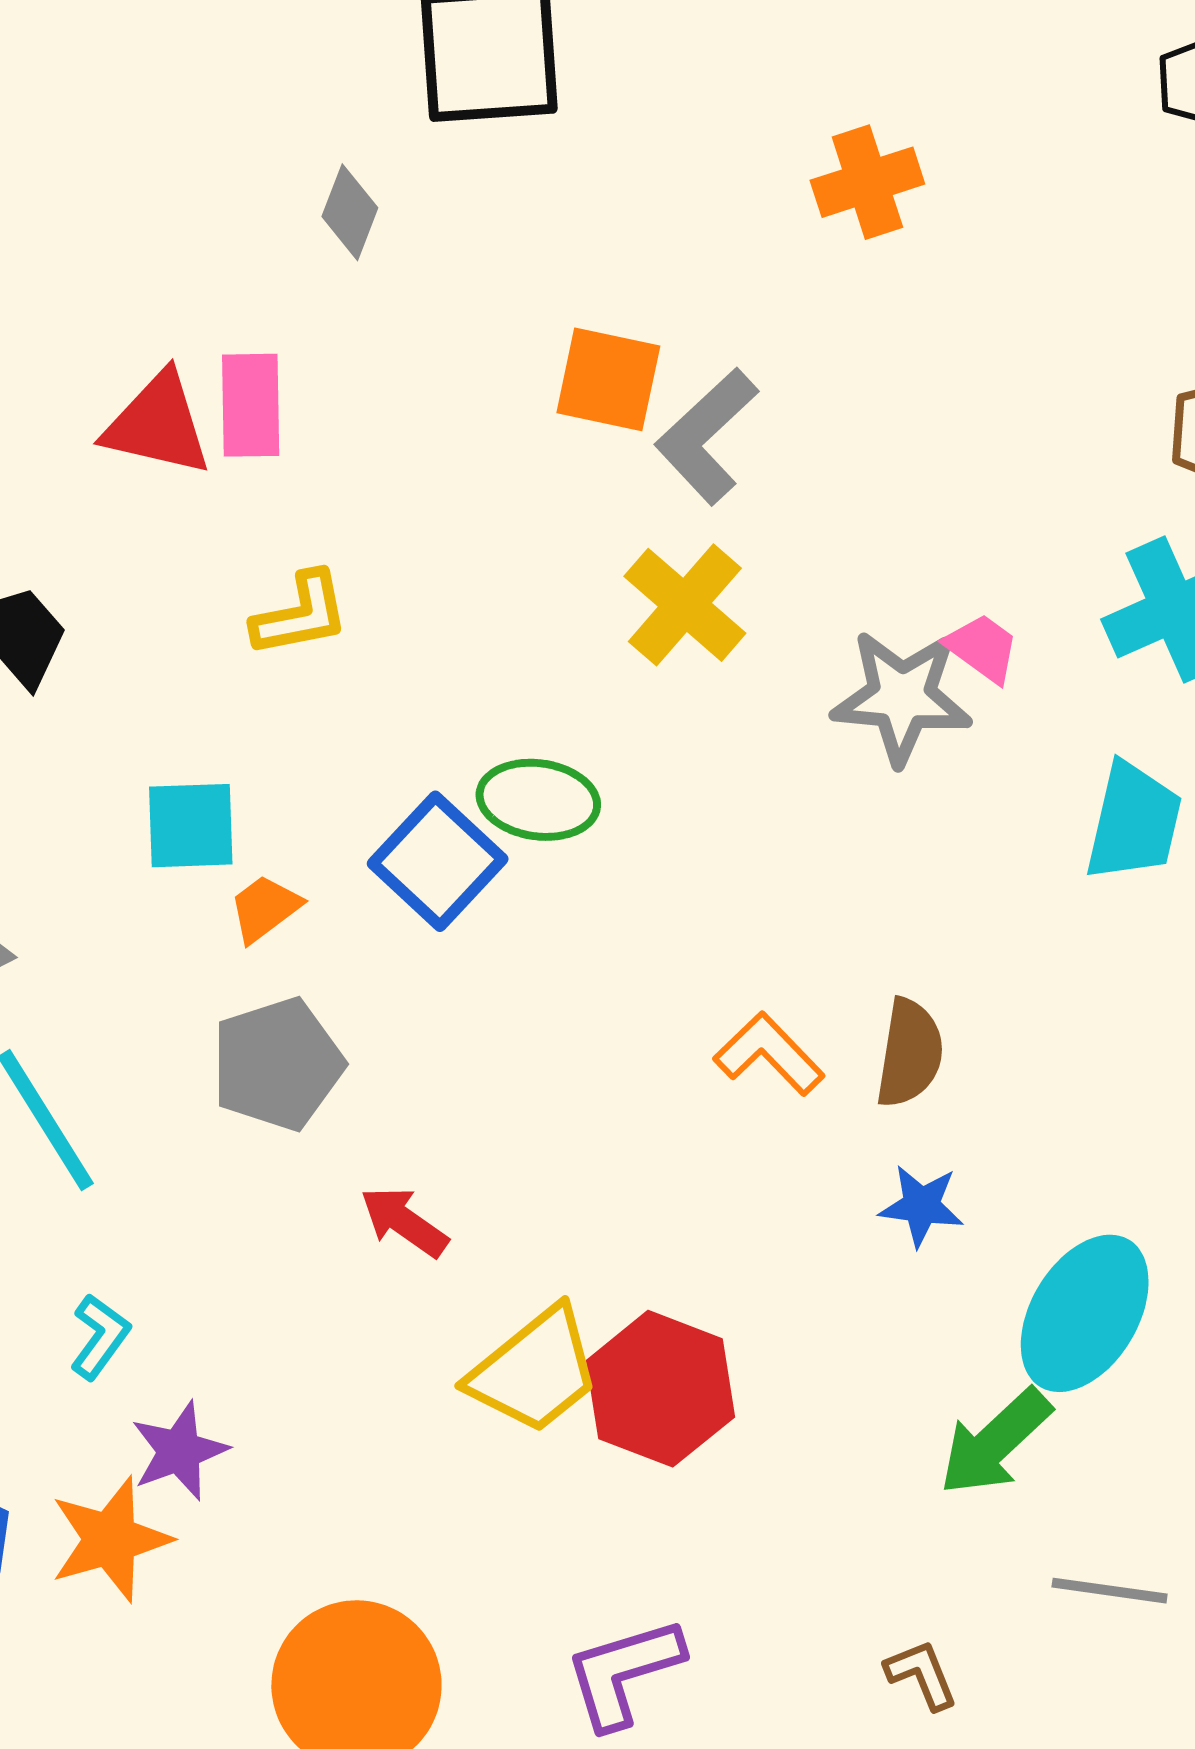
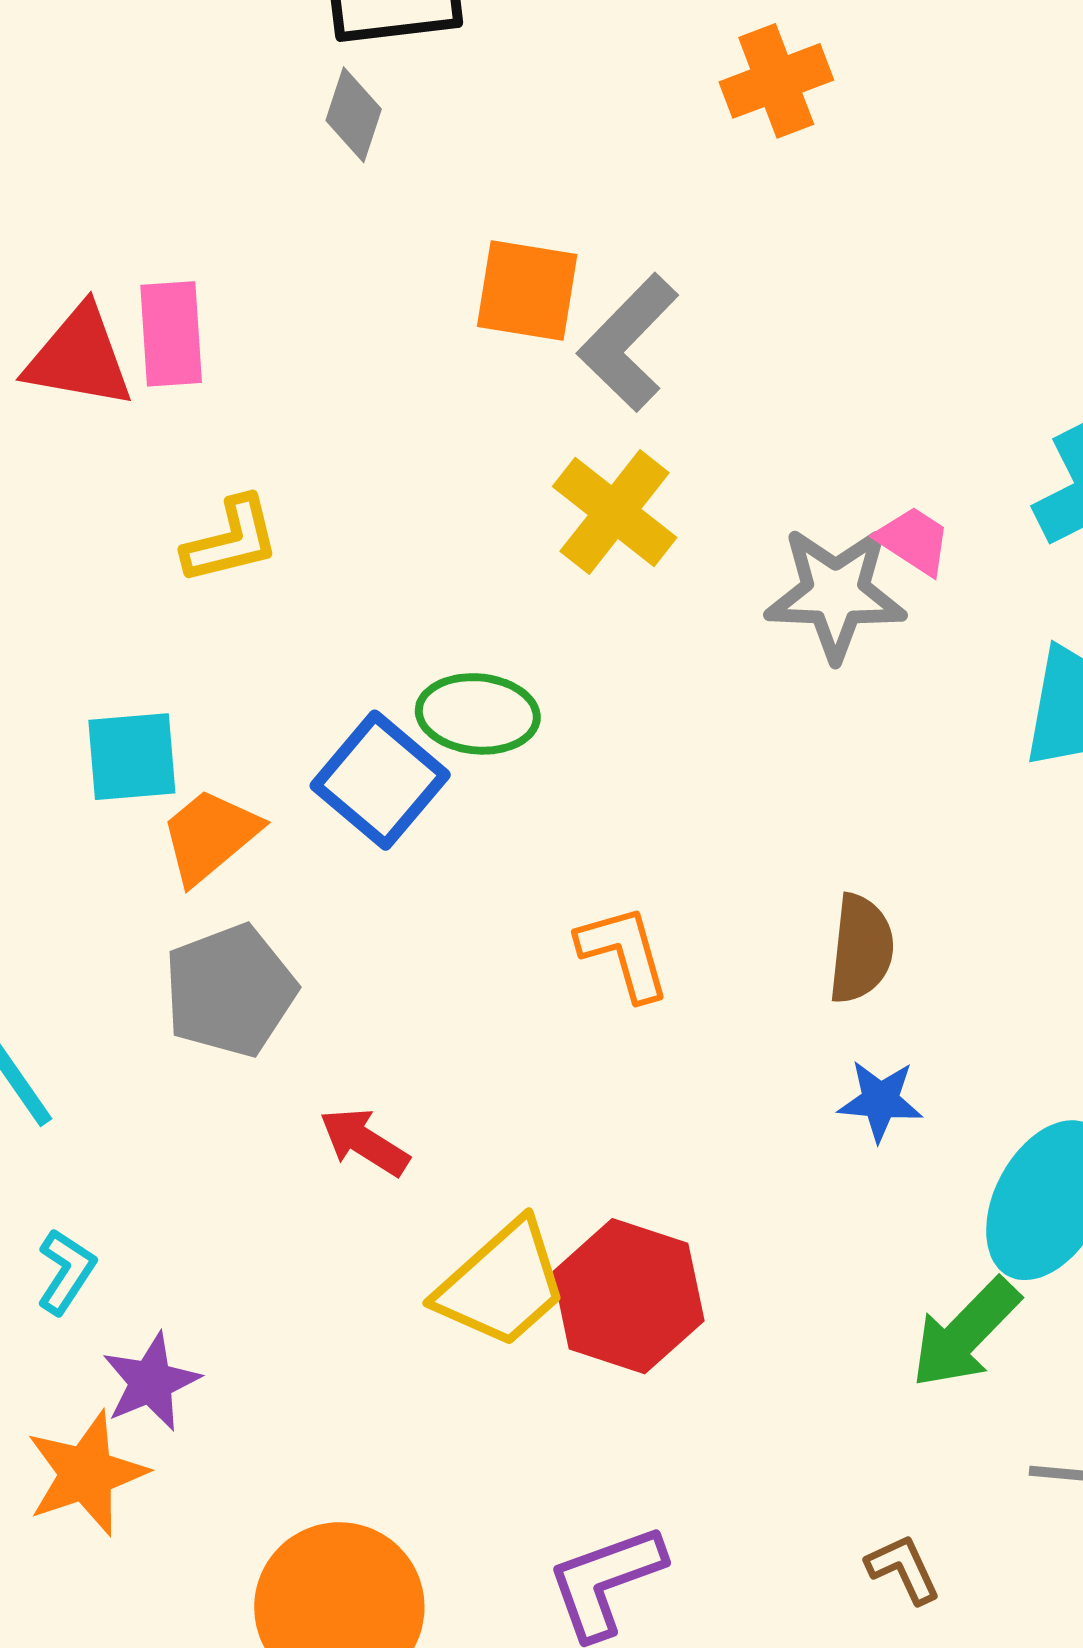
gray diamond: (350, 212) -> (354, 115), moved
orange trapezoid: (265, 908) -> (210, 836), size x1.4
orange L-shape: (769, 1054) -> (624, 953), moved, turned 31

